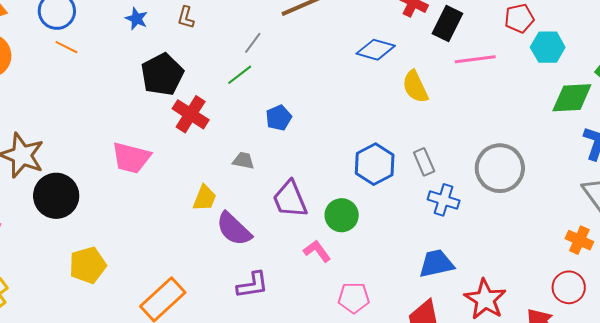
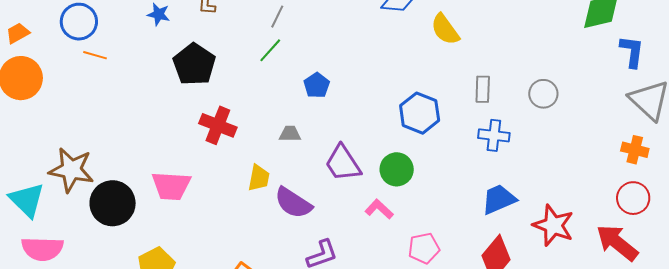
red cross: (191, 114) -> (218, 125), moved
pink trapezoid: (131, 158) -> (171, 186), moved
gray rectangle: (424, 162) -> (483, 89), moved, turned 36
gray circle: (500, 168) -> (543, 94), size x0.6

